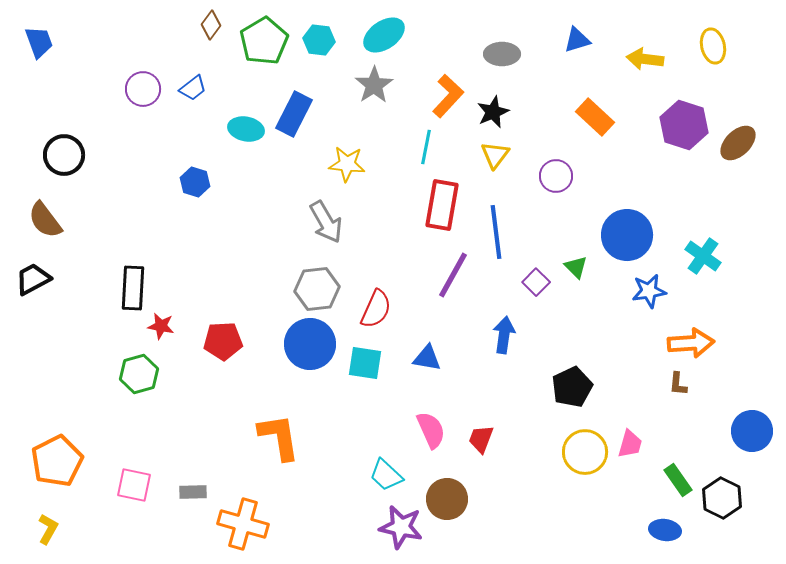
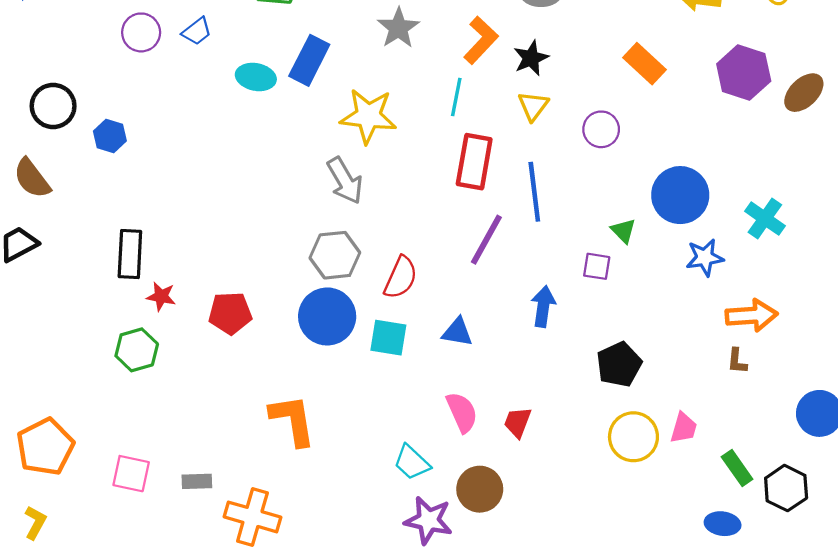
yellow star: (347, 164) -> (368, 116), size x1.4
blue hexagon: (195, 182) -> (110, 136), moved
purple square: (536, 282) -> (597, 266), moved, turned -36

